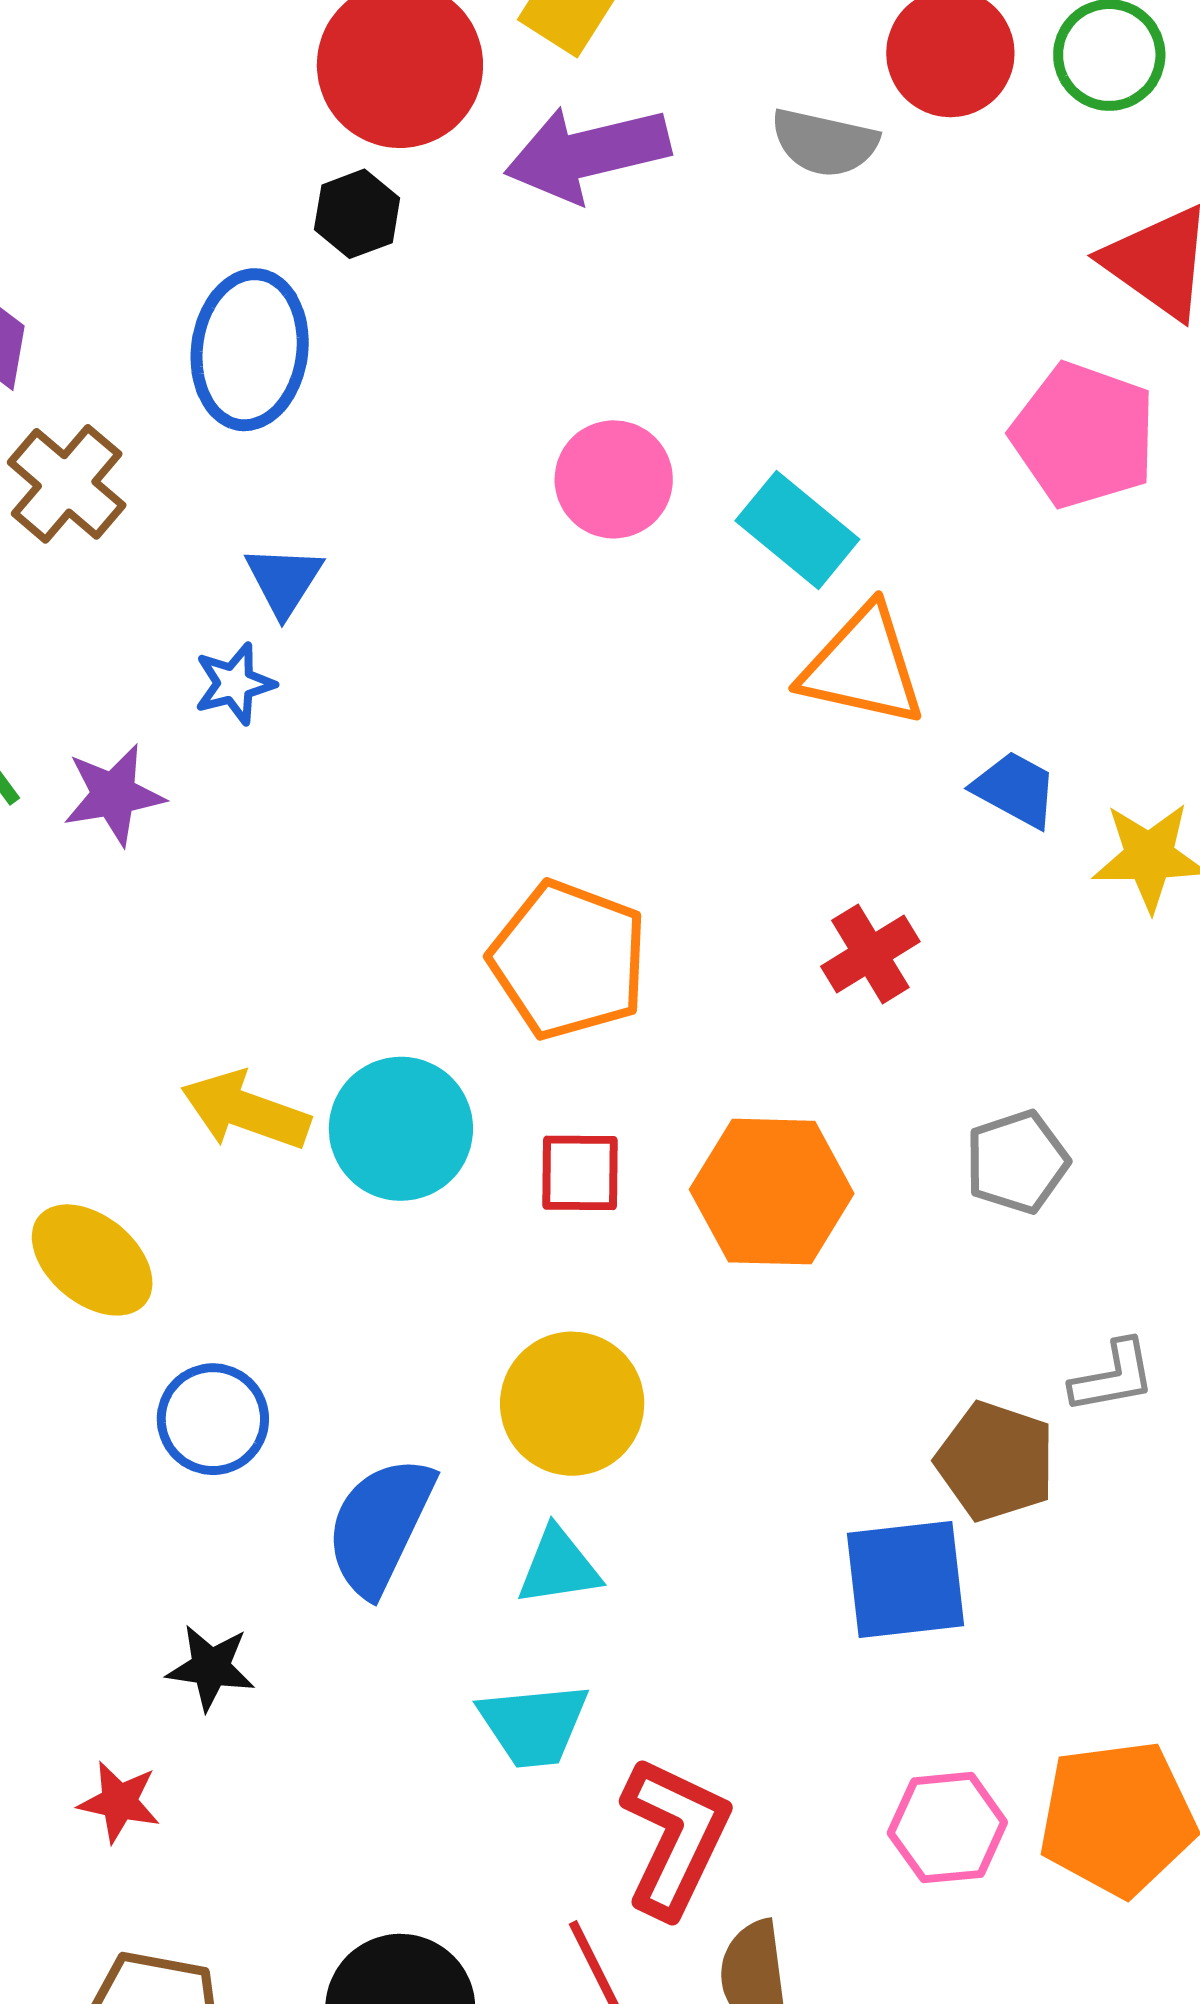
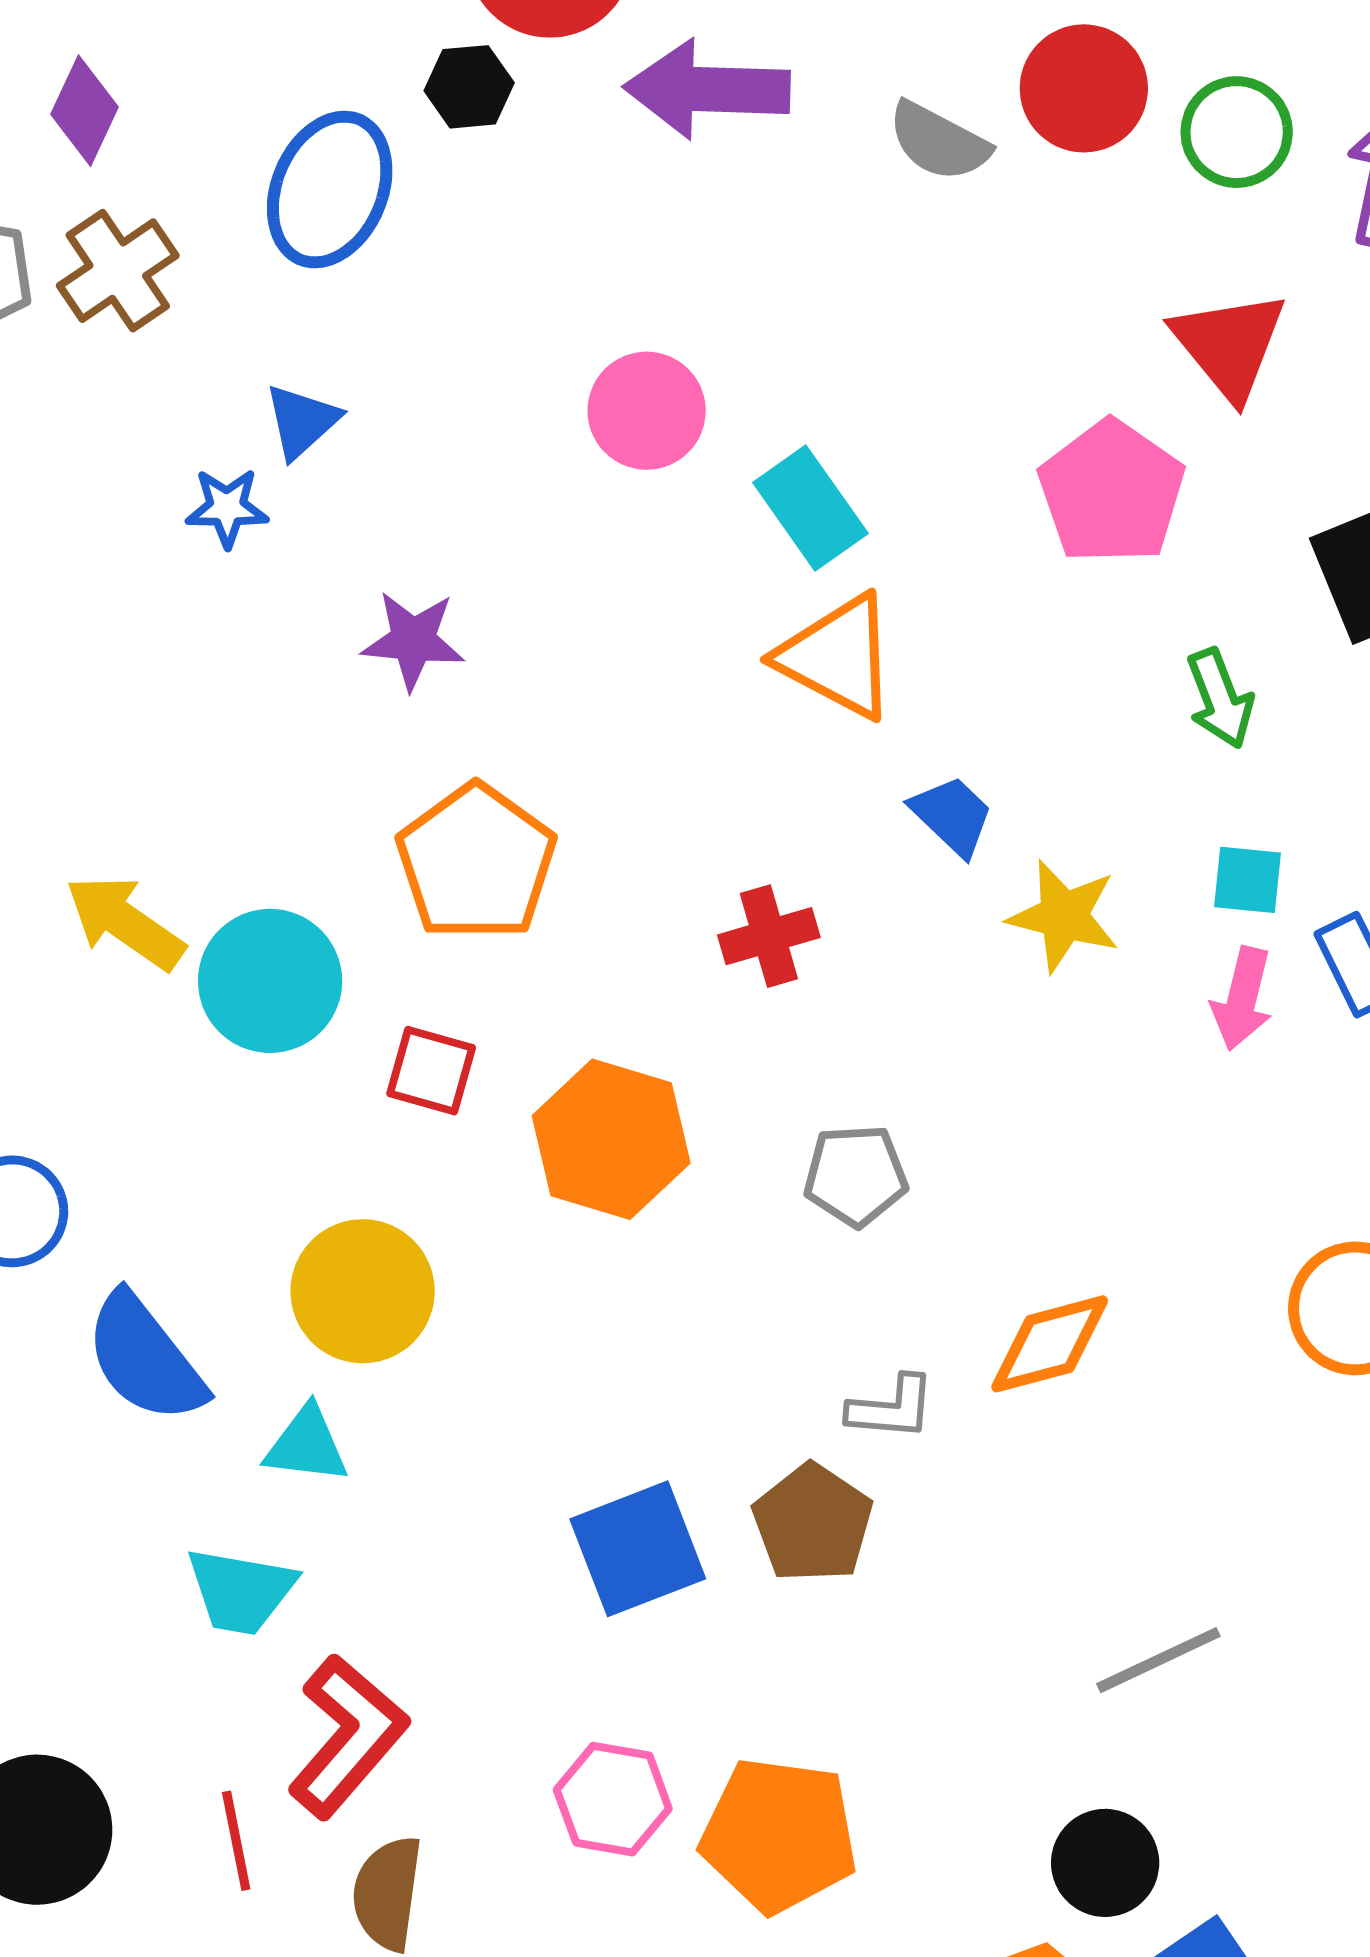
purple star: (114, 795) -> (413, 640), moved
brown pentagon: (996, 1461) -> (813, 1523), moved
blue semicircle: (380, 1526) -> (145, 1358), turned -79
blue square: (905, 1579) -> (638, 1549), turned -30

